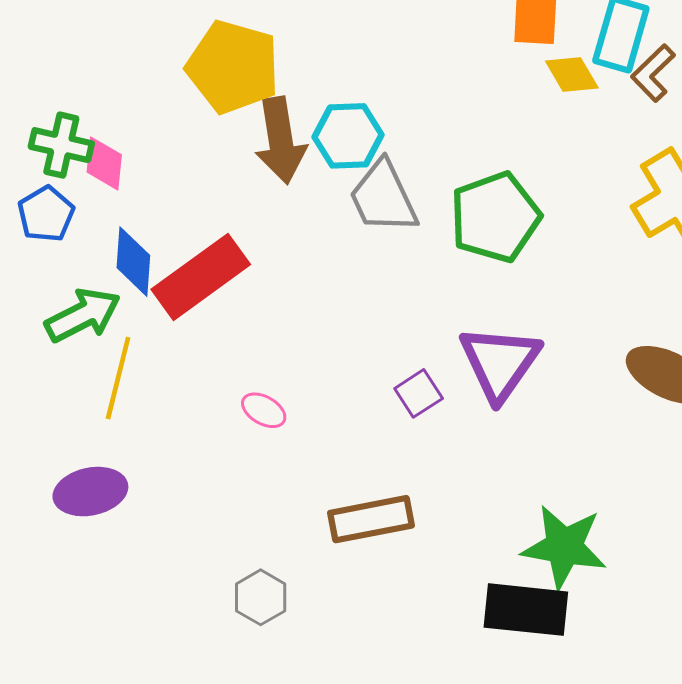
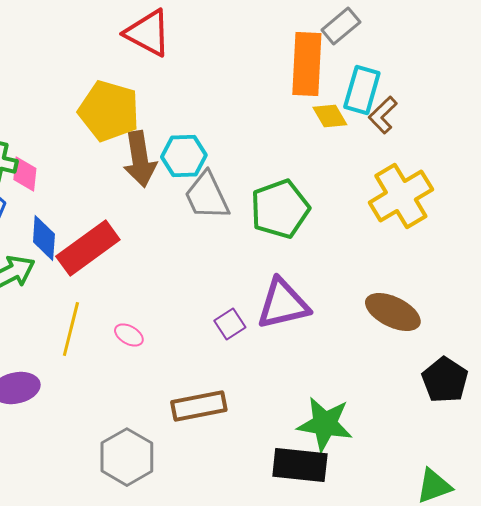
purple triangle: (500, 363) -> (283, 304), turned 42
yellow line: (118, 378) -> (71, 329), moved
gray hexagon: (261, 597) -> (127, 457), size x1.6

